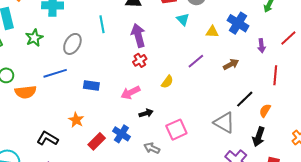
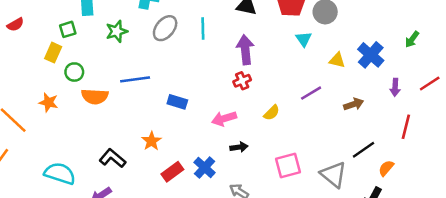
gray ellipse: (72, 44) -> (165, 28), moved
pink square: (176, 130) -> (288, 166), moved

